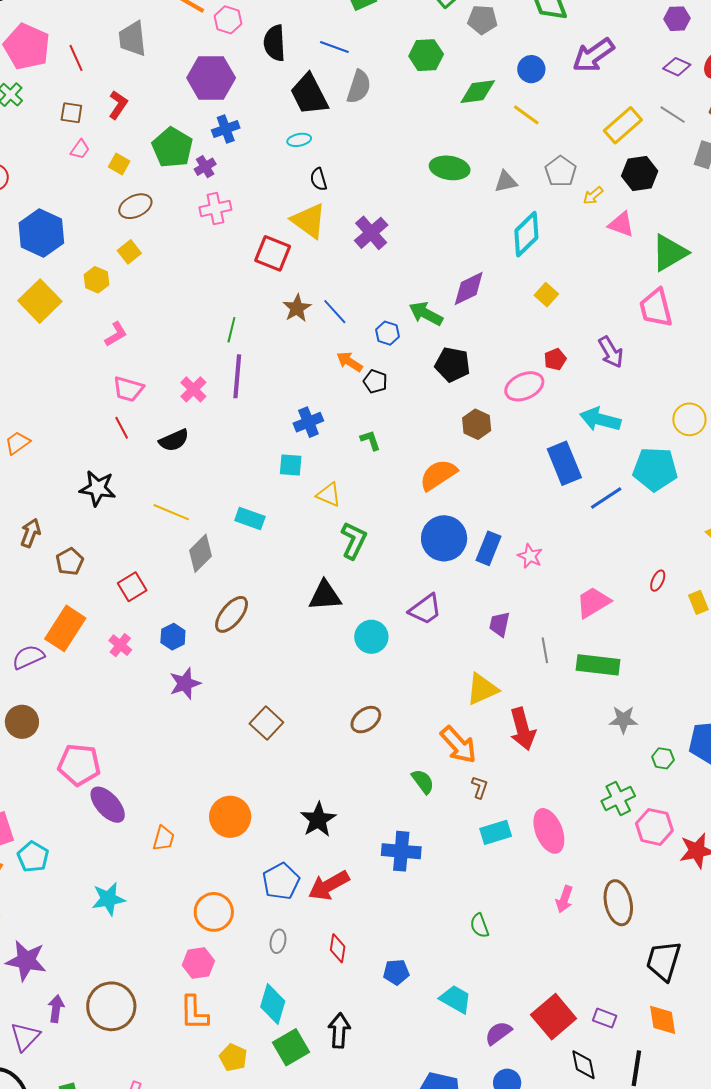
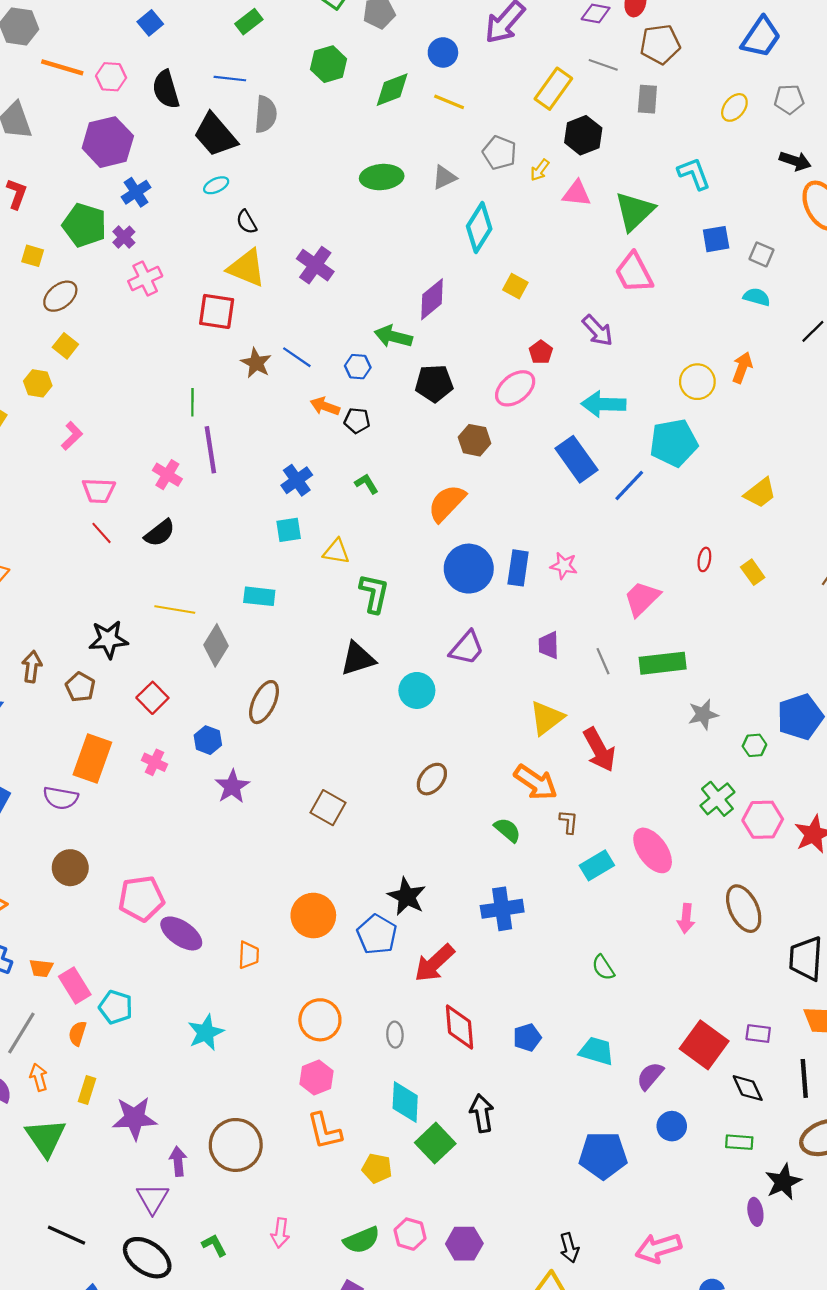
black star: (98, 488) -> (108, 639), moved
purple semicircle: (28, 657) -> (61, 798), turned -132
blue pentagon: (281, 881) -> (377, 934), moved
red diamond: (338, 948) -> (460, 1027), size x1.5

